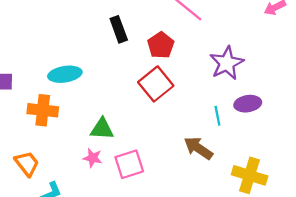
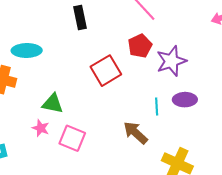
red pentagon: (161, 45) -> (140, 46), moved
pink square: (129, 164) -> (72, 138), turned 32

